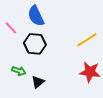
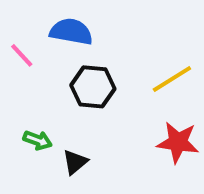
blue semicircle: (36, 16) -> (71, 32), turned 125
black hexagon: (35, 44) -> (93, 87), moved

